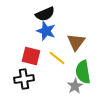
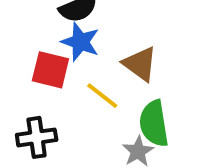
brown triangle: (76, 42) -> (140, 64), turned -30
red square: (31, 56) -> (50, 70), moved

